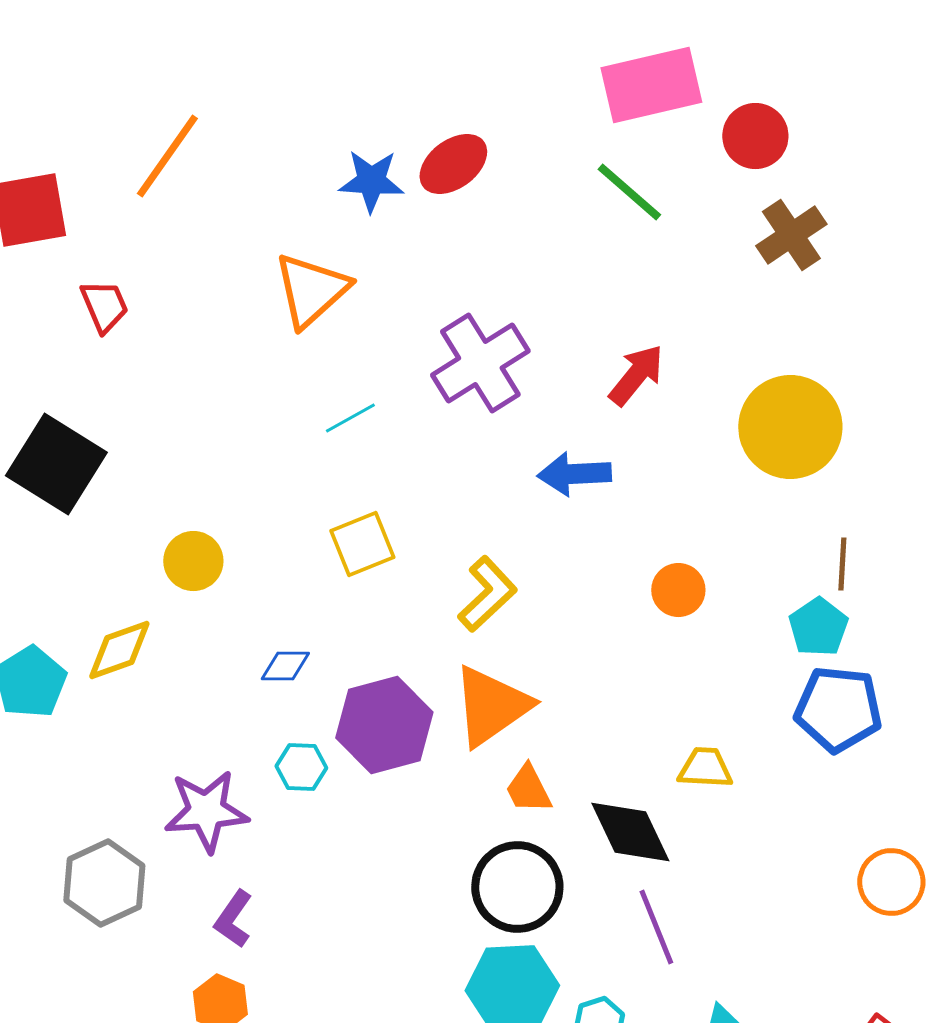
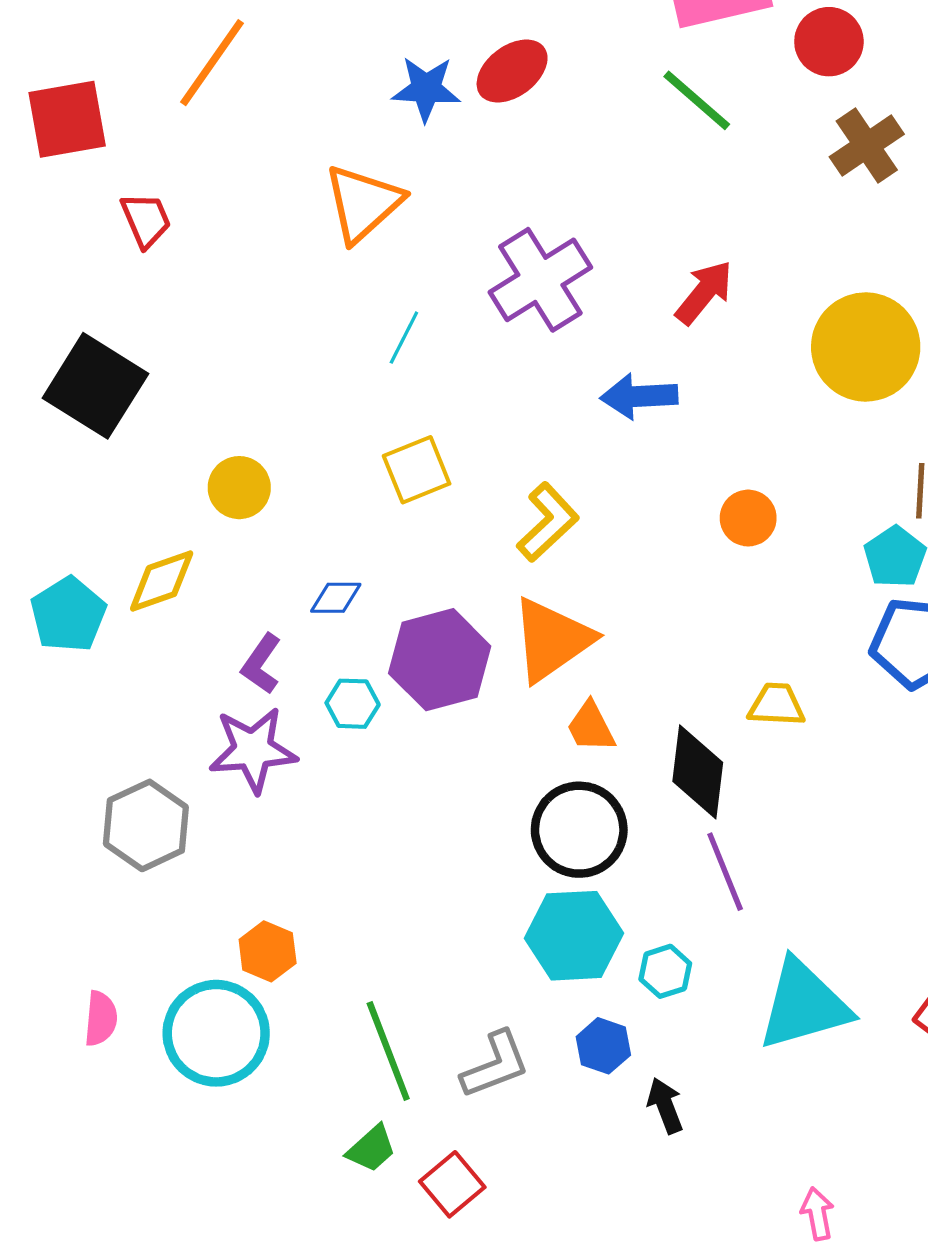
cyan line: (350, 418) -> (404, 338), turned -34
black diamond: (630, 832) -> (698, 772), turned 32
purple L-shape: (233, 919) -> (261, 664), moved

